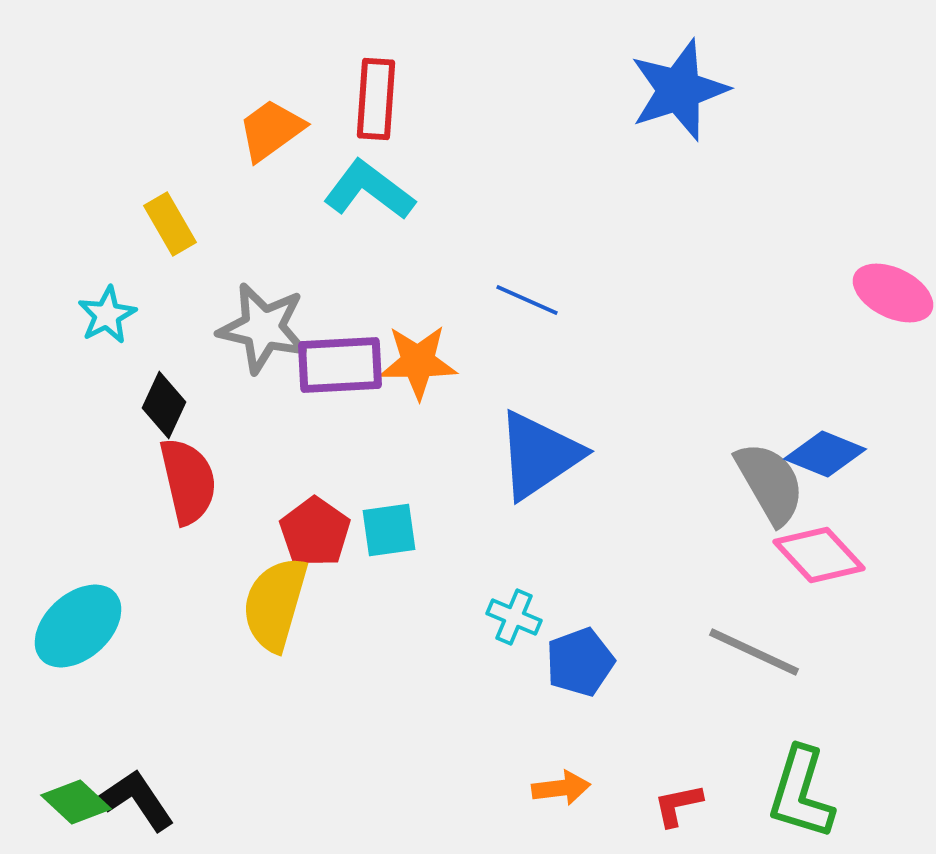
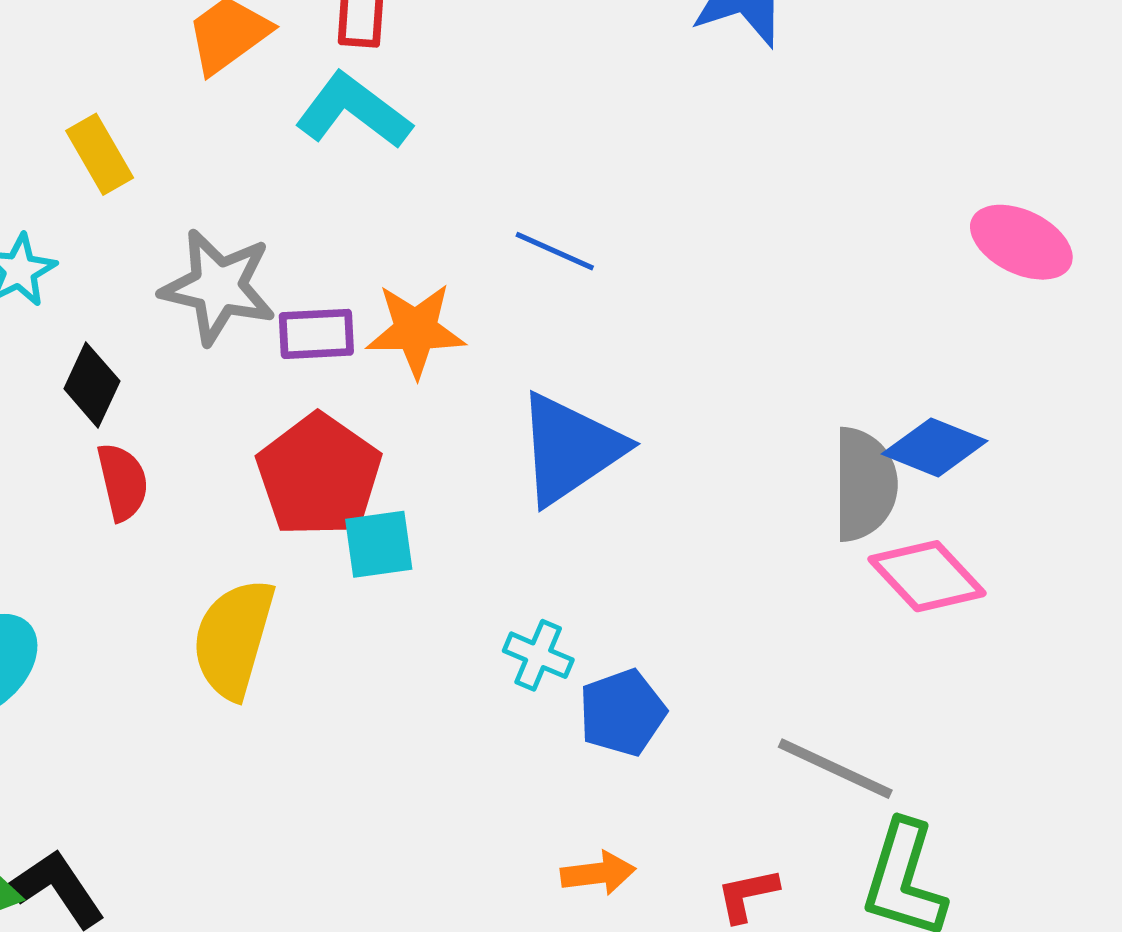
purple rectangle: (340, 365) -> (316, 334), size x0.7
red semicircle: (188, 481) -> (123, 482), size x0.7
gray semicircle: (770, 483) -> (865, 484), turned 30
red pentagon: (315, 532) -> (319, 475), moved, size x1.4
gray line: (754, 652) -> (835, 769), moved

